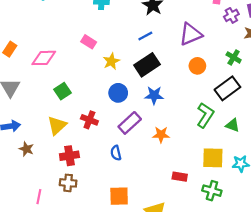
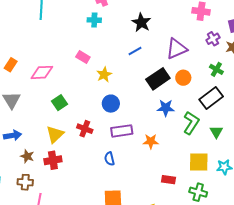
purple cross: (231, 15) -> (213, 39), moved
black rectangle: (147, 65) -> (158, 79), moved
blue star: (154, 95) -> (166, 108), moved
purple rectangle: (130, 123) -> (122, 131), turned 35
green triangle: (232, 125) -> (216, 132), turned 40
red cross: (69, 156) -> (53, 160), moved
brown cross: (68, 183) -> (25, 182), moved

